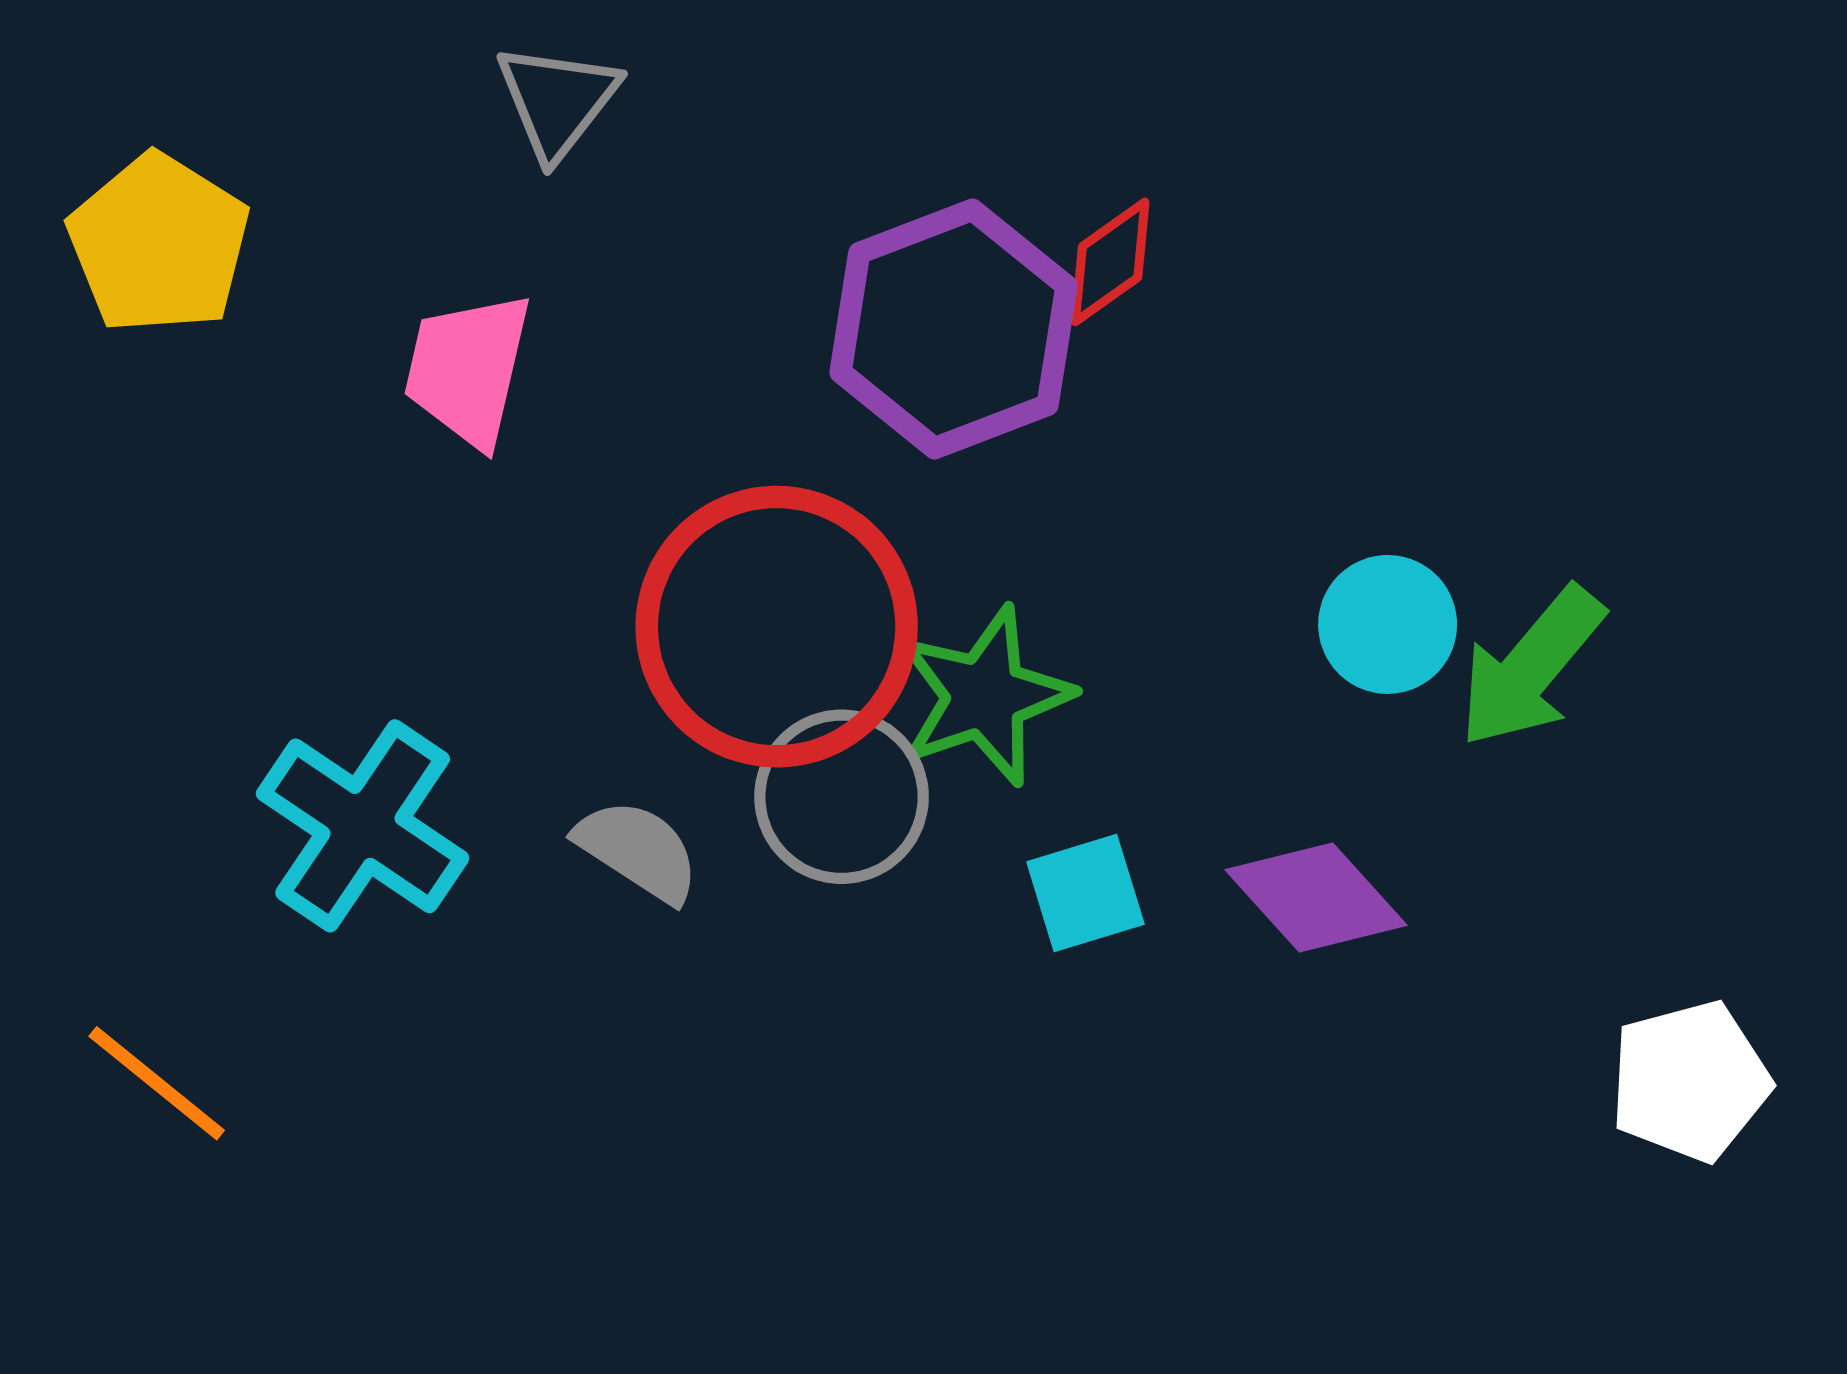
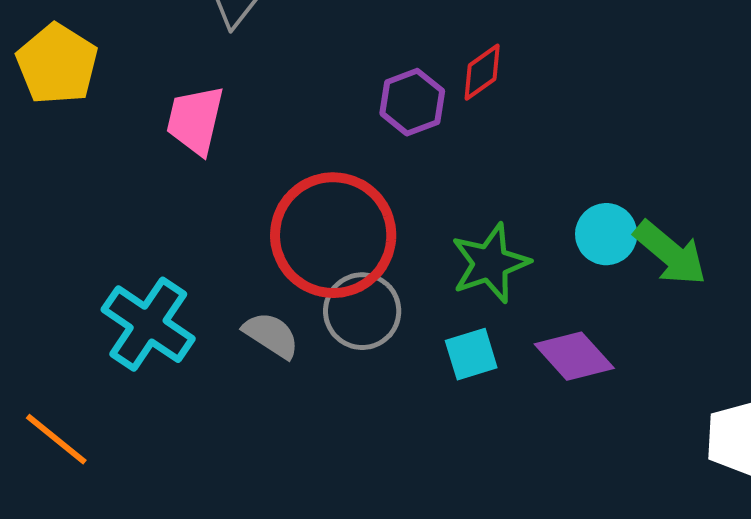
purple hexagon: (953, 329) -> (412, 102), size x0.6
green arrow: (1531, 667) -> (670, 253), turned -90
green star: (985, 696) -> (490, 263), moved

